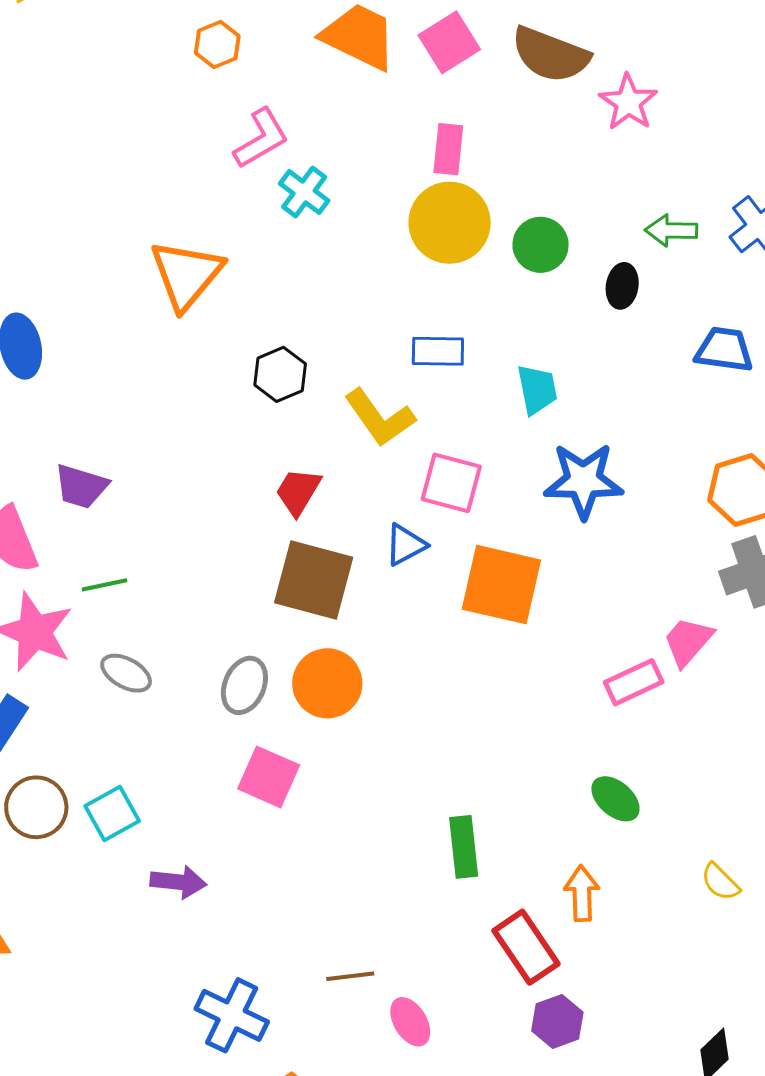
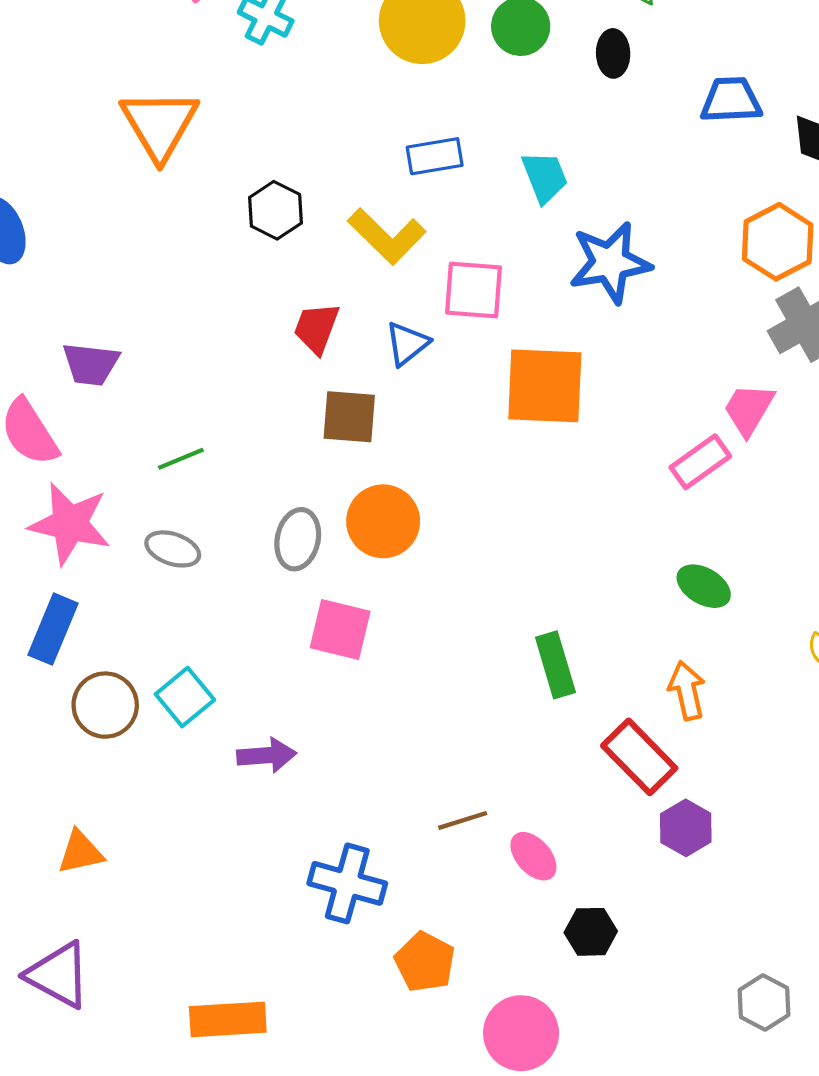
blue triangle: (405, 545) -> (407, 344), moved
brown square: (314, 580) -> (349, 417), size x0.7
green line: (104, 585) -> (181, 459), moved

